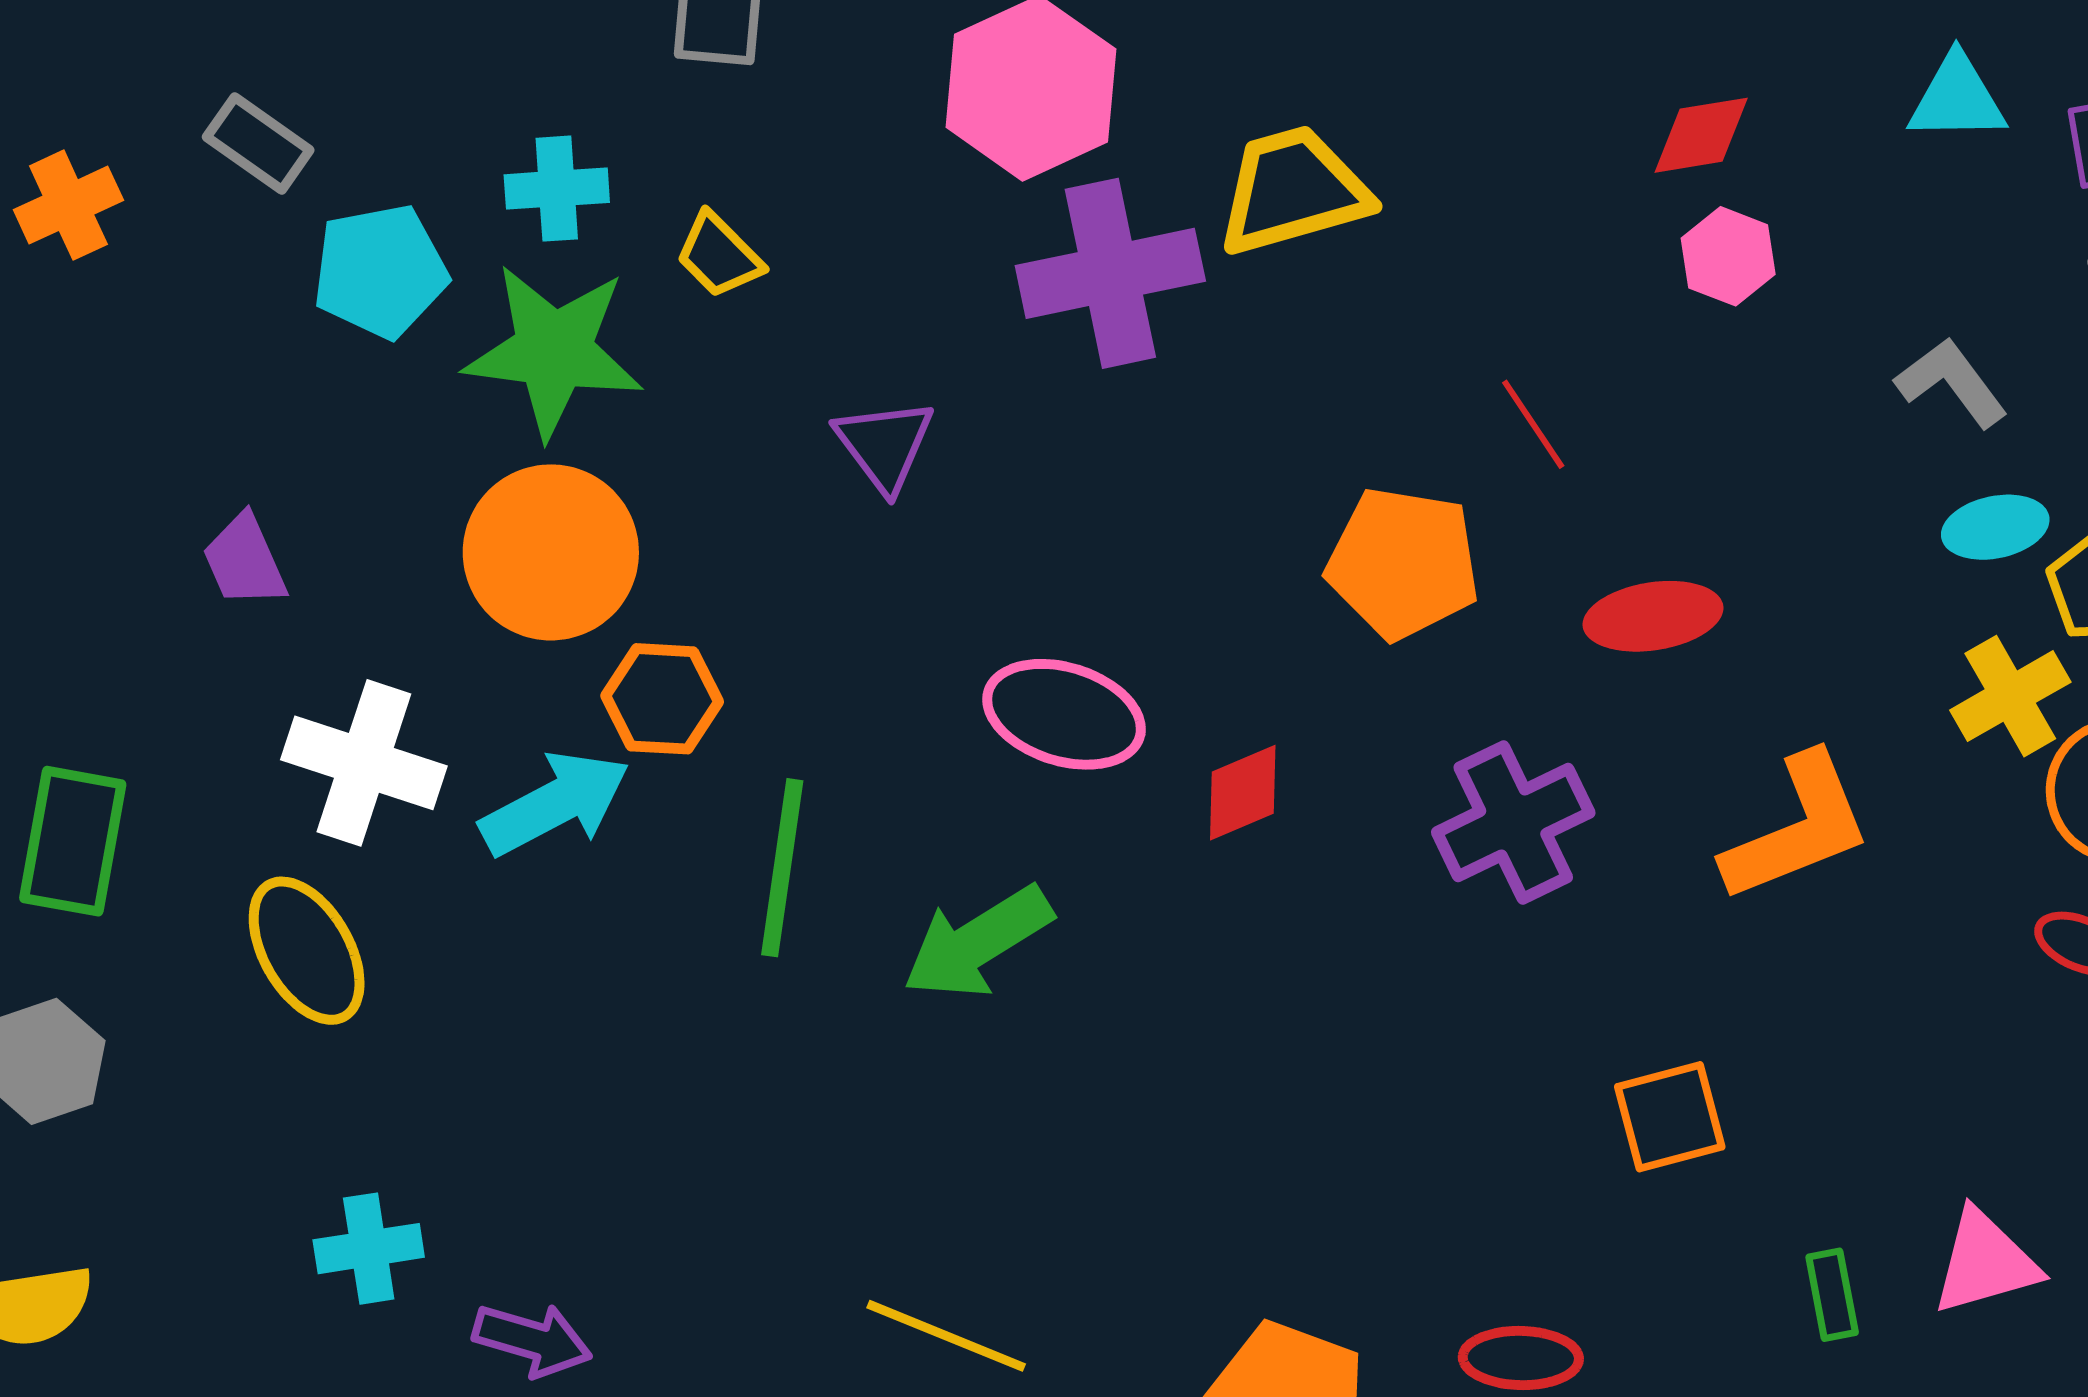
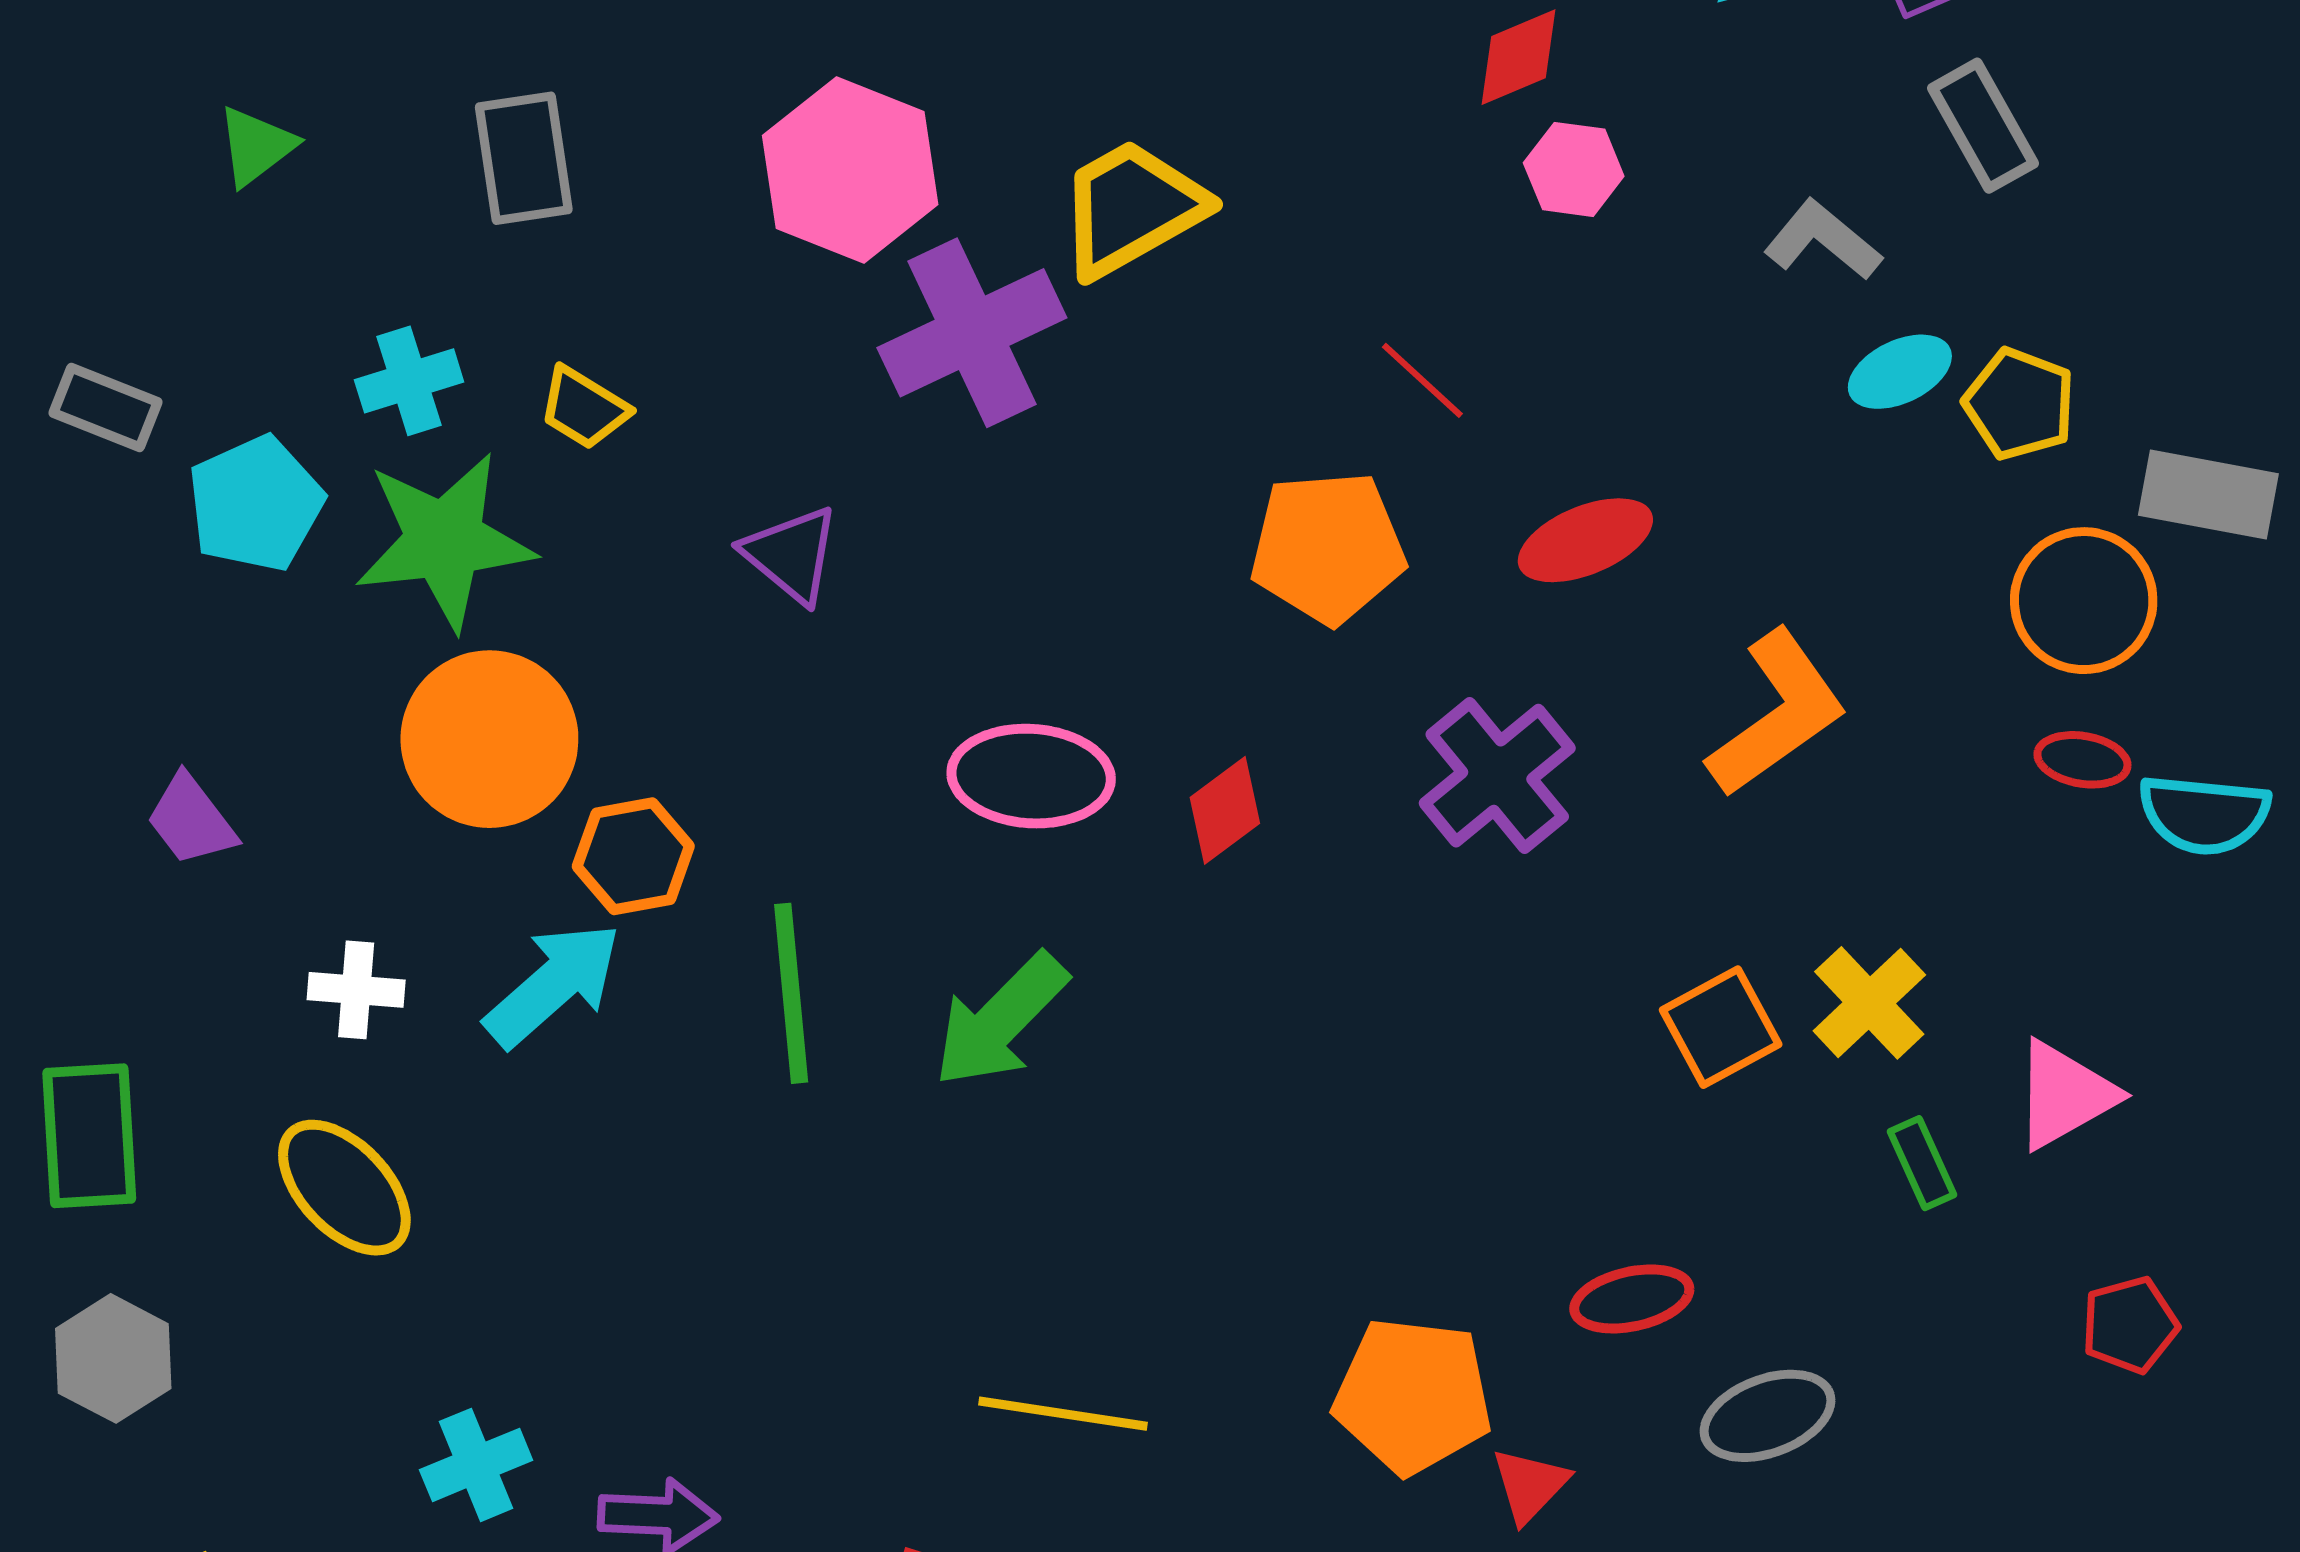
yellow cross: (2010, 696) -> (1869, 1003), moved
white cross: (364, 763) -> (356, 990), size x0.6

